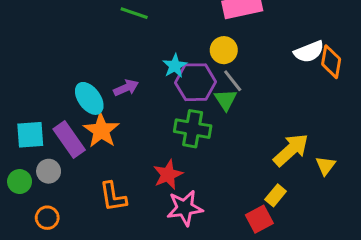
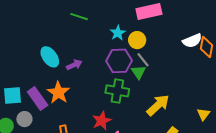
cyan star: (175, 66) -> (118, 33), moved
cyan ellipse: (89, 98) -> (50, 57), moved
yellow arrow: (291, 150) -> (158, 105), moved

